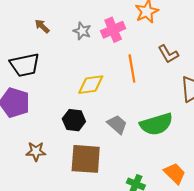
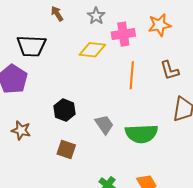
gray star: (82, 31) -> (96, 16), moved
yellow diamond: (91, 85) -> (92, 50), moved
brown square: (86, 159) -> (66, 149), size x0.6

